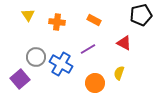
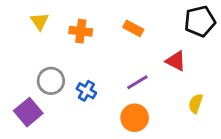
purple line: (88, 49) -> (137, 82), moved
blue cross: (61, 64) -> (86, 91), size x0.6
yellow semicircle: (119, 73) -> (196, 104), moved

